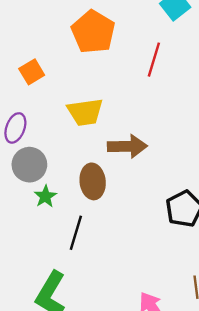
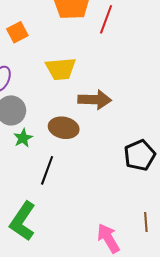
red line: (154, 60) -> (106, 19), moved
brown ellipse: (93, 181) -> (64, 128), turned -76

